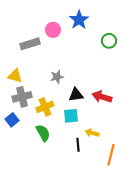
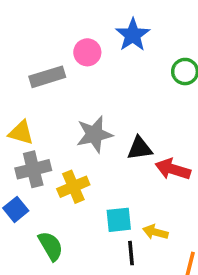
gray star: (57, 77) -> (94, 134), size x1.5
black triangle: (76, 95) -> (140, 148), moved
cyan square: (71, 116) -> (119, 220), moved
green semicircle: (43, 133) -> (51, 246), moved

